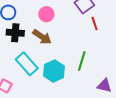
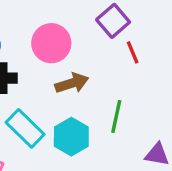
pink circle: (46, 14) -> (51, 43), size x1.5
brown arrow: (42, 37) -> (72, 83), moved, turned -48

